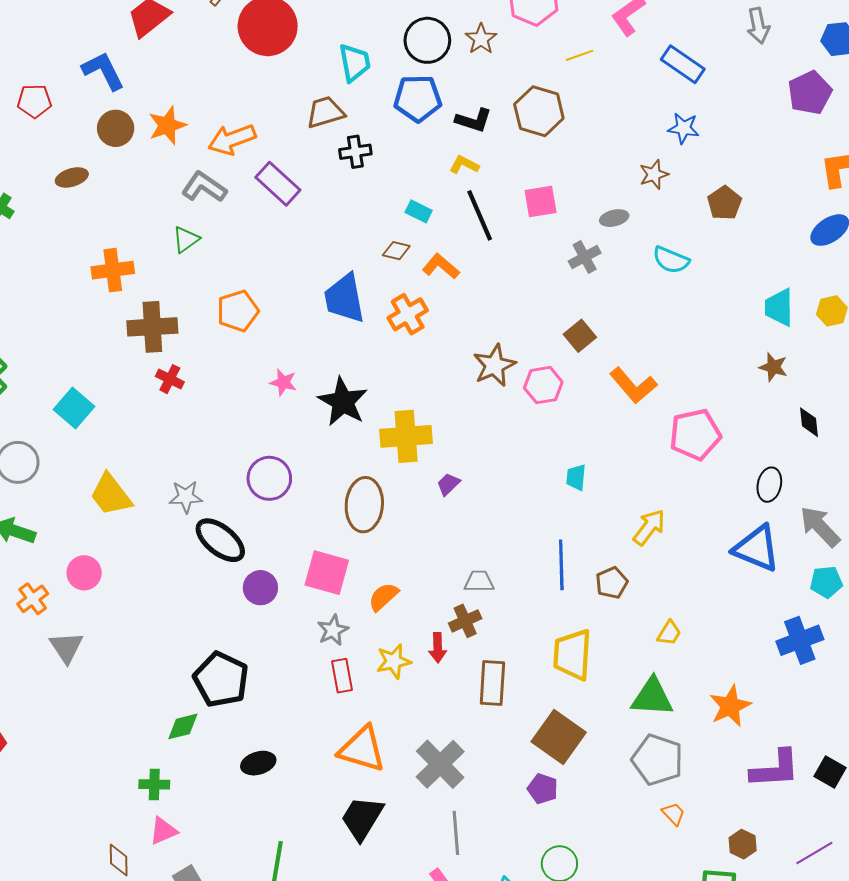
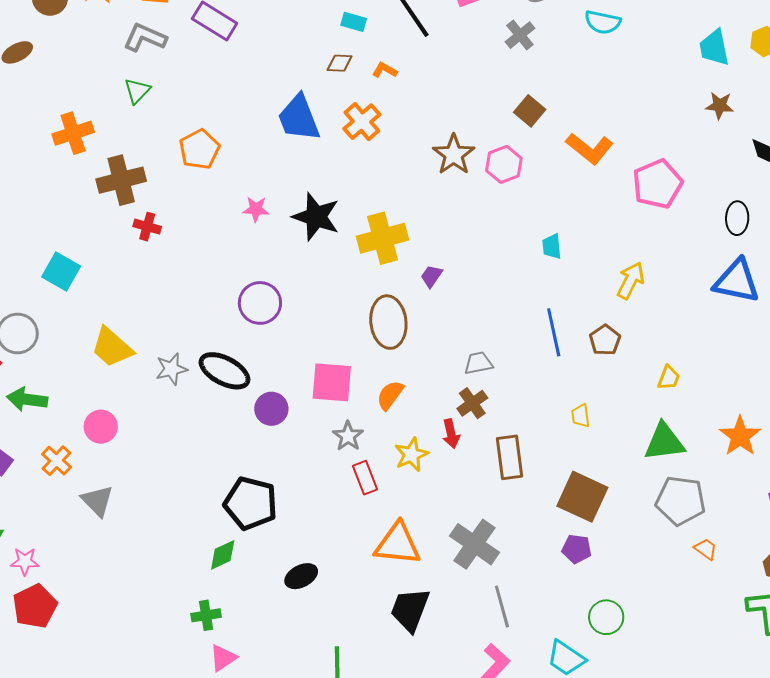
orange L-shape: (441, 266) -> (385, 70), size x0.7
gray star: (186, 497) -> (171, 369), moved
brown ellipse: (364, 505) -> (388, 322), moved
yellow trapezoid: (572, 655) -> (581, 416), size x0.5

